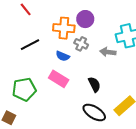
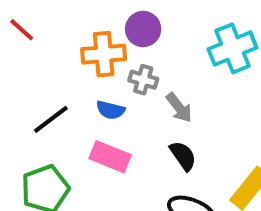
black line: (30, 45) -> (51, 119), moved
gray arrow: (108, 52) -> (179, 108), moved, turned -126

